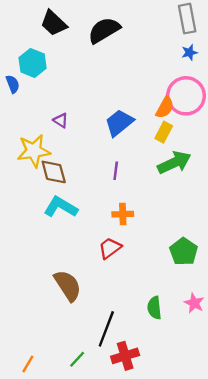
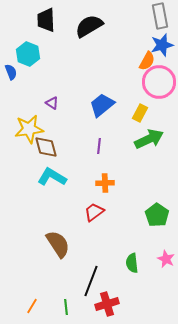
black trapezoid: (54, 23) -> (46, 20), turned 45
blue star: (189, 52) -> (162, 45), size x1.6
orange semicircle: (165, 108) -> (147, 61), moved
green line: (77, 359) -> (66, 307), turned -49
orange line: (28, 364) -> (32, 306), moved

